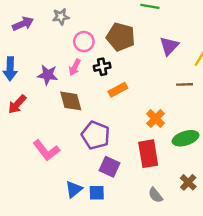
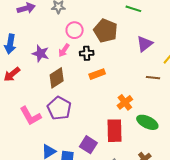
brown diamond: (71, 101) -> (57, 78), turned 65
purple pentagon: (96, 135) -> (59, 108), moved
green ellipse: (185, 138) -> (147, 122), turned 35
purple square: (109, 167) -> (88, 145), moved

